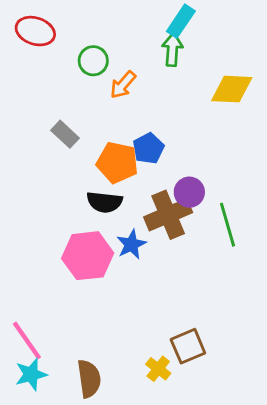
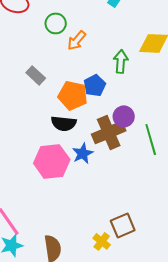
green arrow: (172, 49) -> (121, 61), moved

